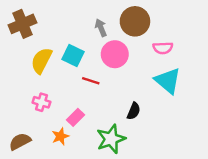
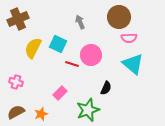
brown circle: (135, 21) -> (119, 17), moved
pink circle: (115, 54) -> (91, 55), moved
pink cross: (41, 102) -> (16, 82), moved
orange star: (60, 136) -> (41, 114), moved

